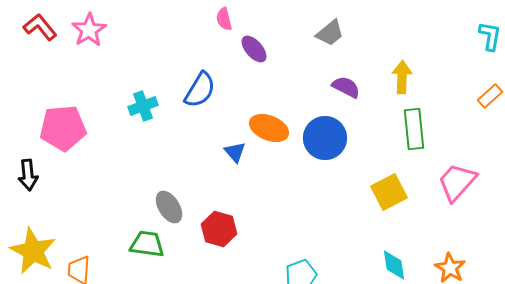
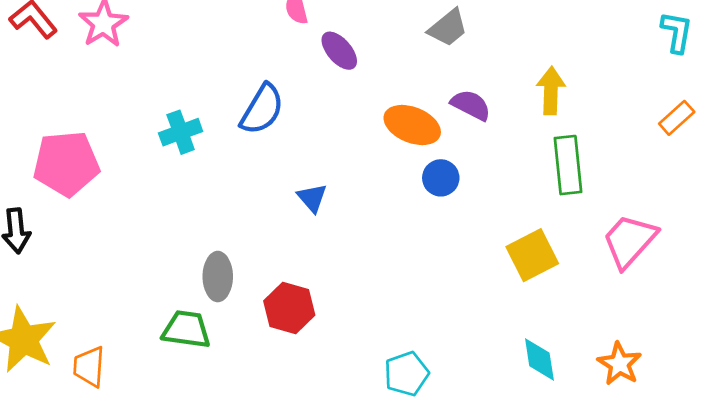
orange ellipse: (269, 128) -> (412, 125), moved
blue circle: (325, 138) -> (441, 178), size x0.6
gray ellipse: (169, 207) -> (218, 277), turned 32

